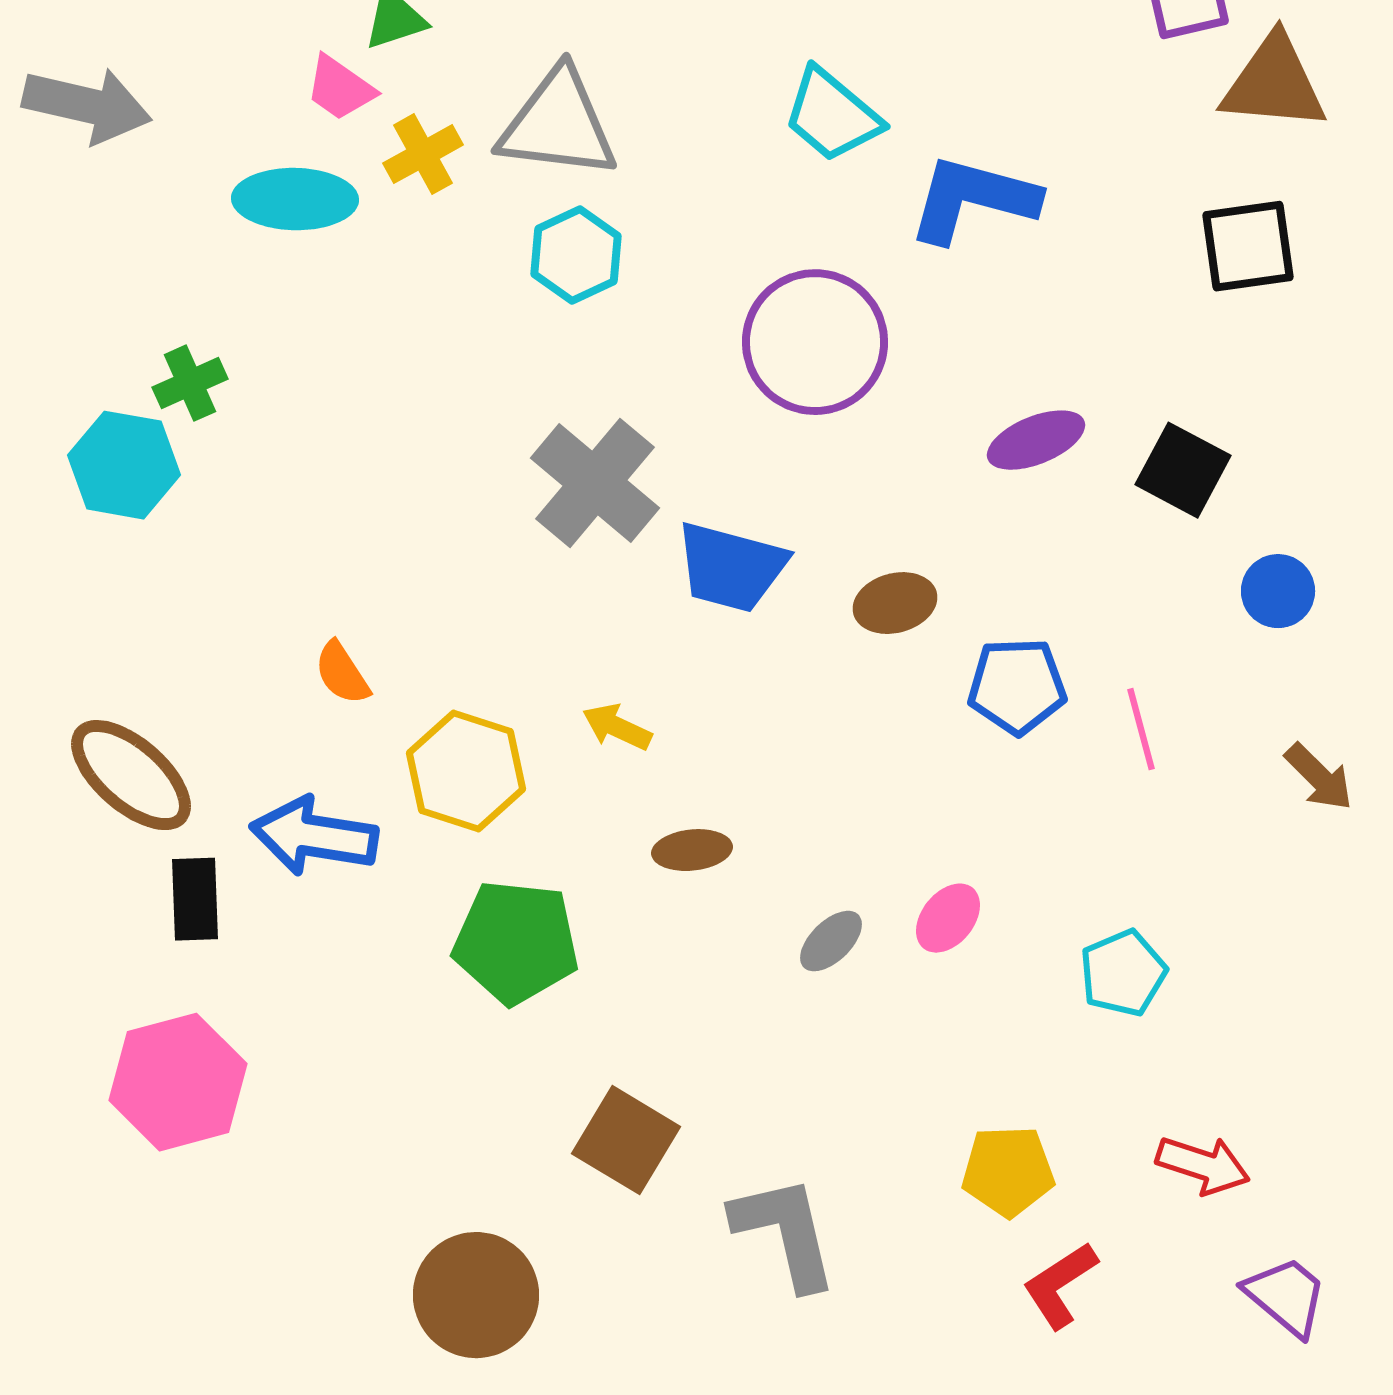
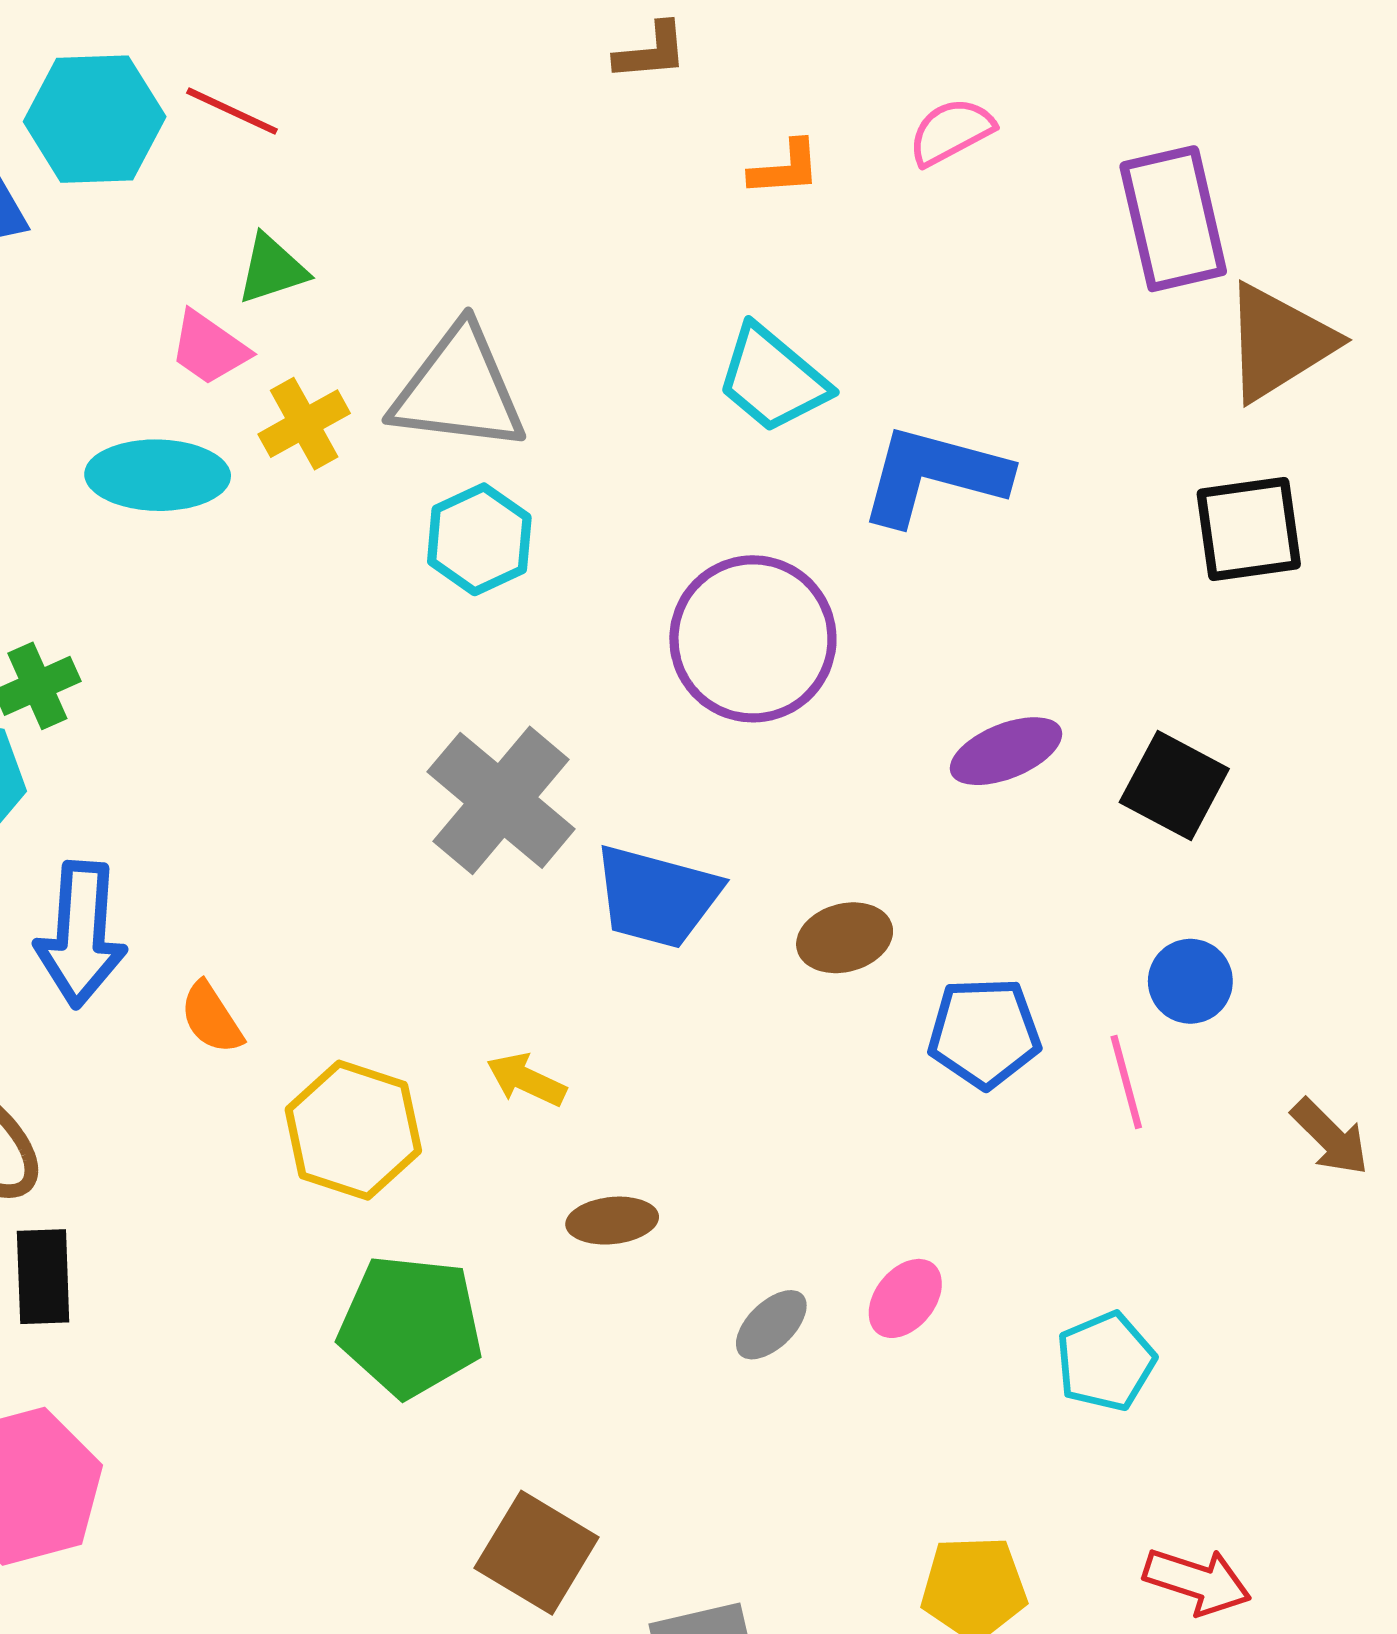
brown triangle: (1274, 83) -> (1279, 342), turned -37
blue circle: (1278, 591) -> (1190, 981), moved
blue arrow: (314, 836) -> (81, 934), moved, turned -95

